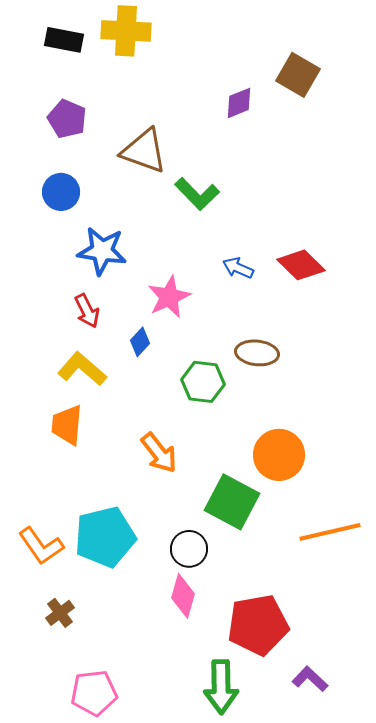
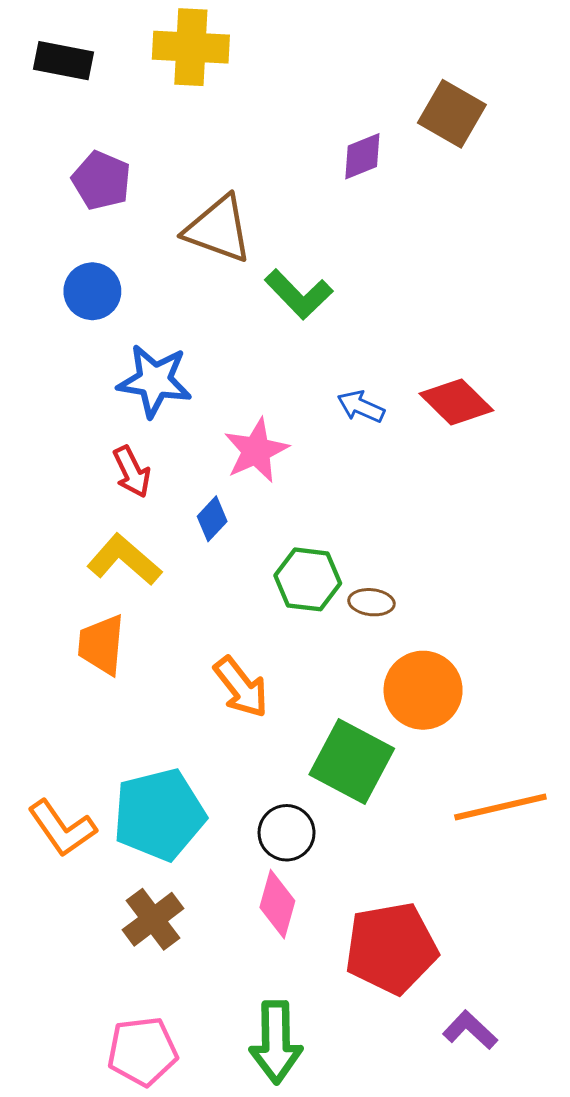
black rectangle: (64, 40) -> (64, 61), moved
brown ellipse: (257, 353) -> (371, 602), moved, size x0.7
brown cross: (60, 613) -> (153, 919), moved, size x1.4
green arrow: (221, 687) -> (276, 1042), moved

